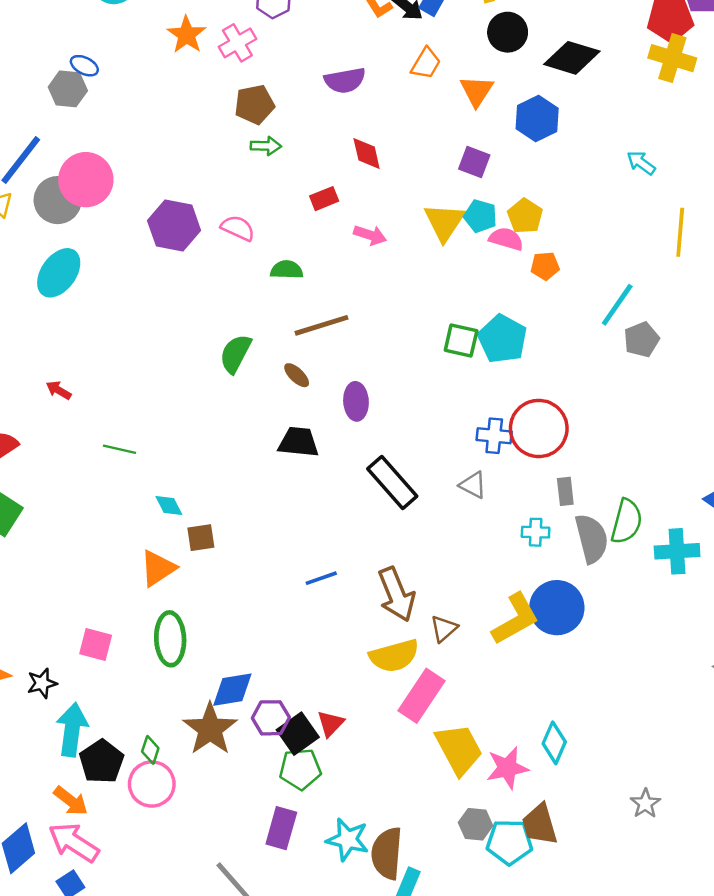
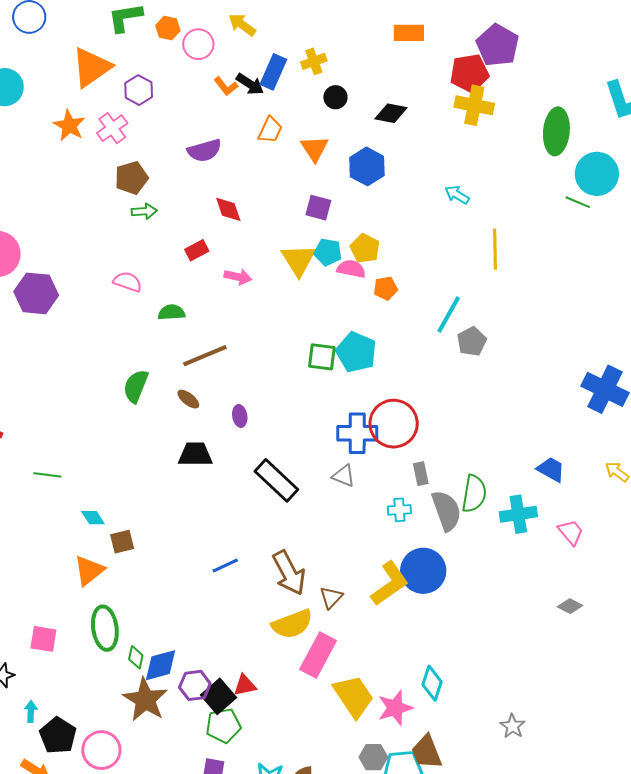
black circle: (508, 32) -> (335, 97), size x0.7
black diamond: (572, 58) -> (391, 113), size x0.7
purple hexagon: (174, 225) -> (36, 293), moved
purple ellipse: (356, 401) -> (240, 416), size x0.7
blue cross: (494, 436) -> (357, 433), size x1.4
red triangle: (331, 723) -> (245, 685), turned 40
cyan arrow: (72, 730) -> (31, 711), size x0.5
green diamond: (150, 750) -> (136, 657), moved

